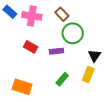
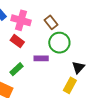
red rectangle: (31, 47) -> (17, 41), moved
green rectangle: (62, 79) -> (17, 69), moved

